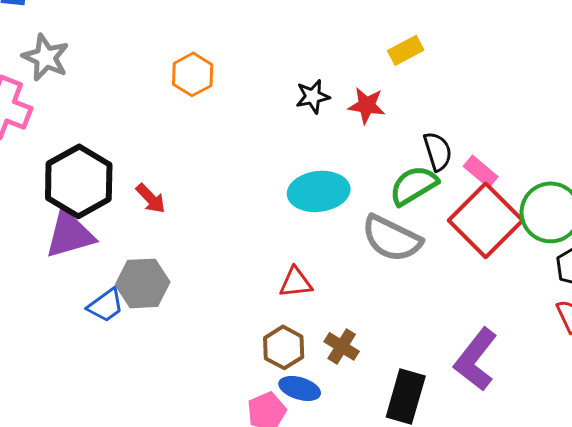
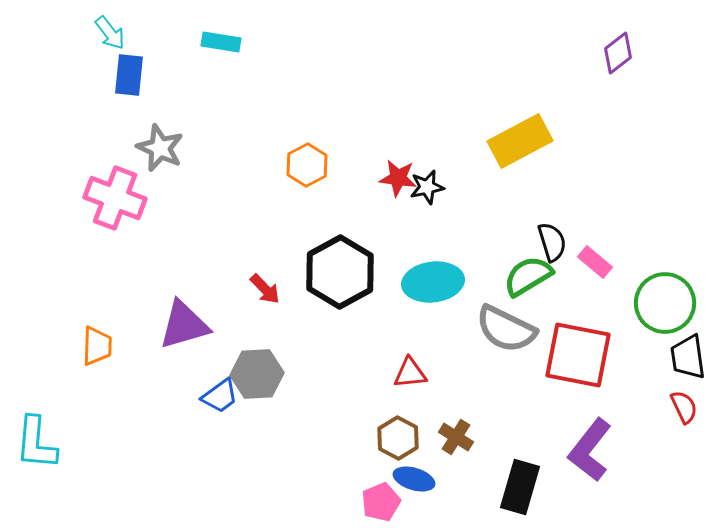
yellow rectangle: (406, 50) -> (520, 141), size x1.8
red star: (367, 105) -> (398, 178), moved
black hexagon: (79, 181) -> (340, 272), moved
red square: (486, 220) -> (578, 355), moved, turned -34

